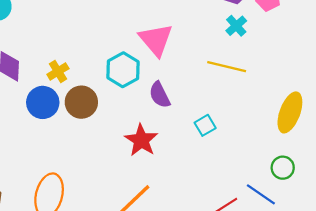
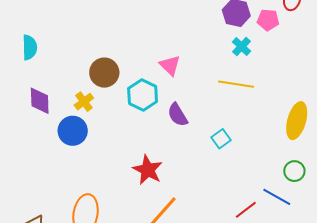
pink triangle: (156, 40) -> (170, 65), size x0.7
brown circle: (81, 102) -> (104, 73), moved
red star: (141, 140) -> (148, 170), moved

